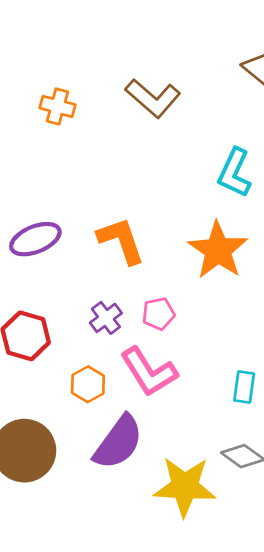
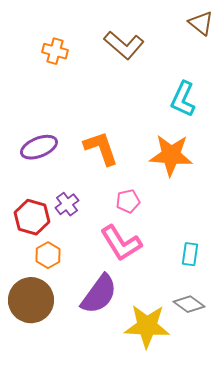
orange star: (218, 250) -> (171, 155), turned -30
purple cross: (106, 318) -> (67, 204), moved
orange hexagon: (88, 384) -> (48, 255), moved

